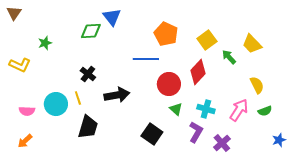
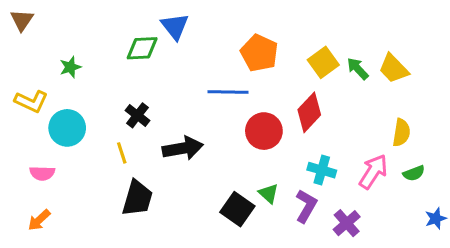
green arrow: (229, 57) -> (358, 69), moved
yellow semicircle: (257, 85) -> (401, 133), turned 36
cyan circle: (56, 104) -> (67, 128), moved
green triangle: (176, 109) -> (269, 193), moved

